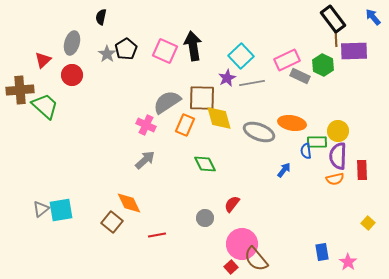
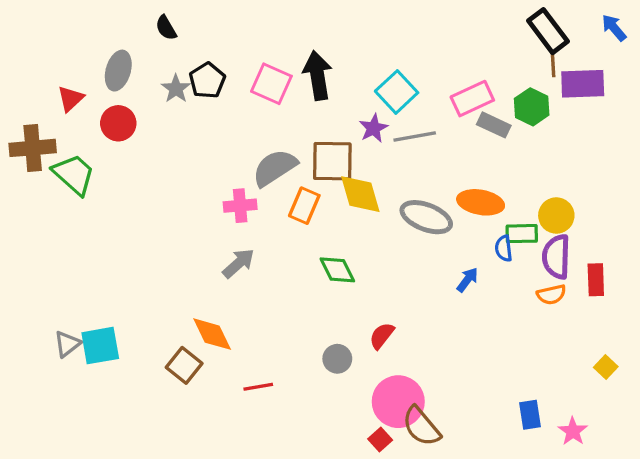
black semicircle: (101, 17) -> (166, 28), turned -42
pink cross: (146, 125) -> (240, 206), turned -30

